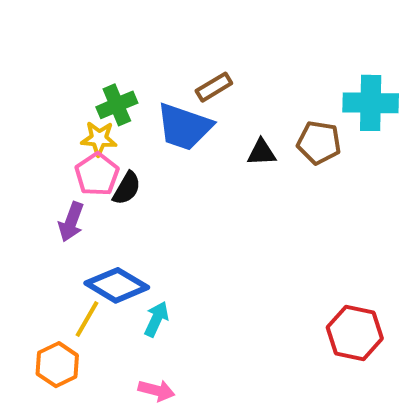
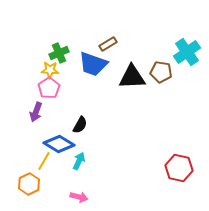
cyan cross: (371, 103) -> (187, 52), turned -36
black triangle: (262, 152) -> (132, 77), size x1.8
black semicircle: (127, 188) -> (80, 125), moved

